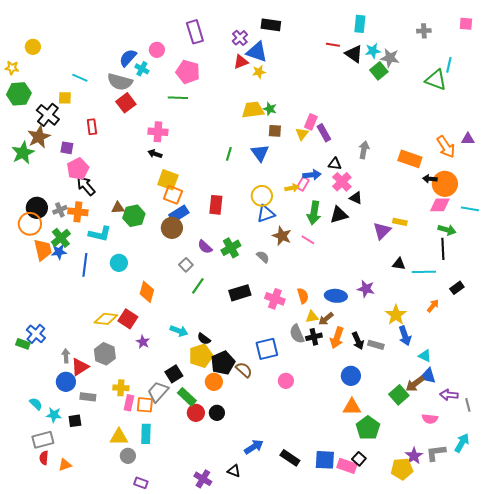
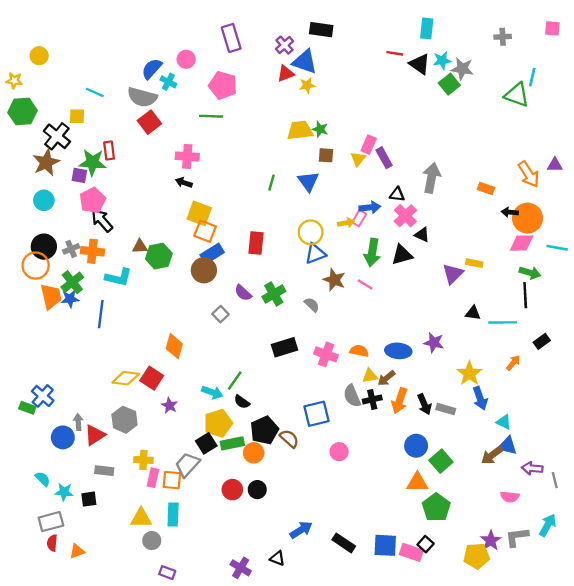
gray arrow: (364, 150) -> (431, 178), size x1.4
green star: (23, 153) -> (92, 162), moved, turned 30
orange rectangle: (410, 159) -> (486, 188), size x0.6
cyan circle: (119, 263) -> (44, 200), moved
green line: (198, 286) -> (235, 381), moved
orange semicircle: (303, 296) -> (359, 351), turned -63
yellow pentagon: (201, 356) -> (218, 423), moved
blue circle: (66, 382) -> (63, 437), moved
green square: (399, 395) -> (441, 461), moved
green rectangle: (187, 397) -> (232, 443), moved, turned -54

